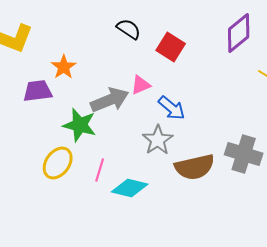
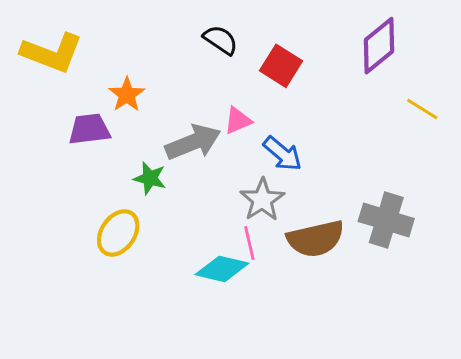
green star: (80, 125) -> (150, 178), size x0.7
pink line: (100, 170) -> (249, 243), moved, turned -30

